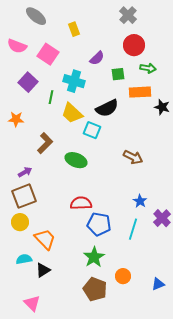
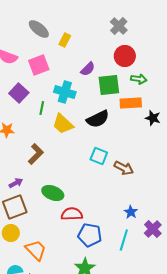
gray ellipse: (36, 16) -> (39, 29), moved
yellow rectangle: (74, 29) -> (65, 40), turned 48
pink square: (48, 54) -> (39, 65), turned 35
green square: (118, 74) -> (109, 85), size x1.6
cyan square: (92, 130) -> (99, 156), moved
green ellipse: (76, 160) -> (53, 193), moved

